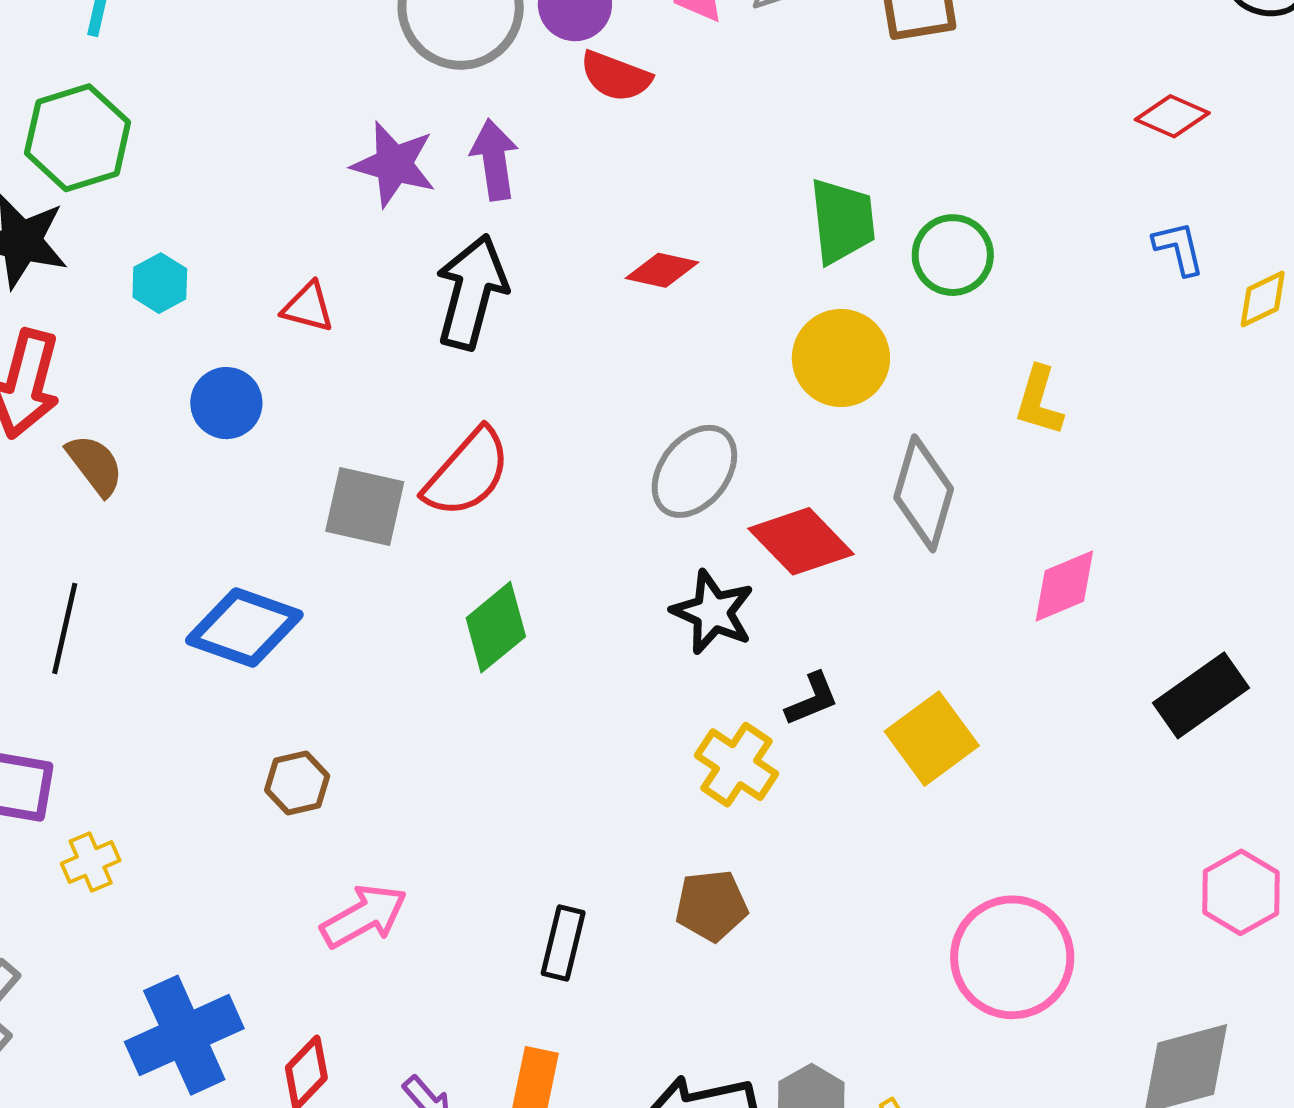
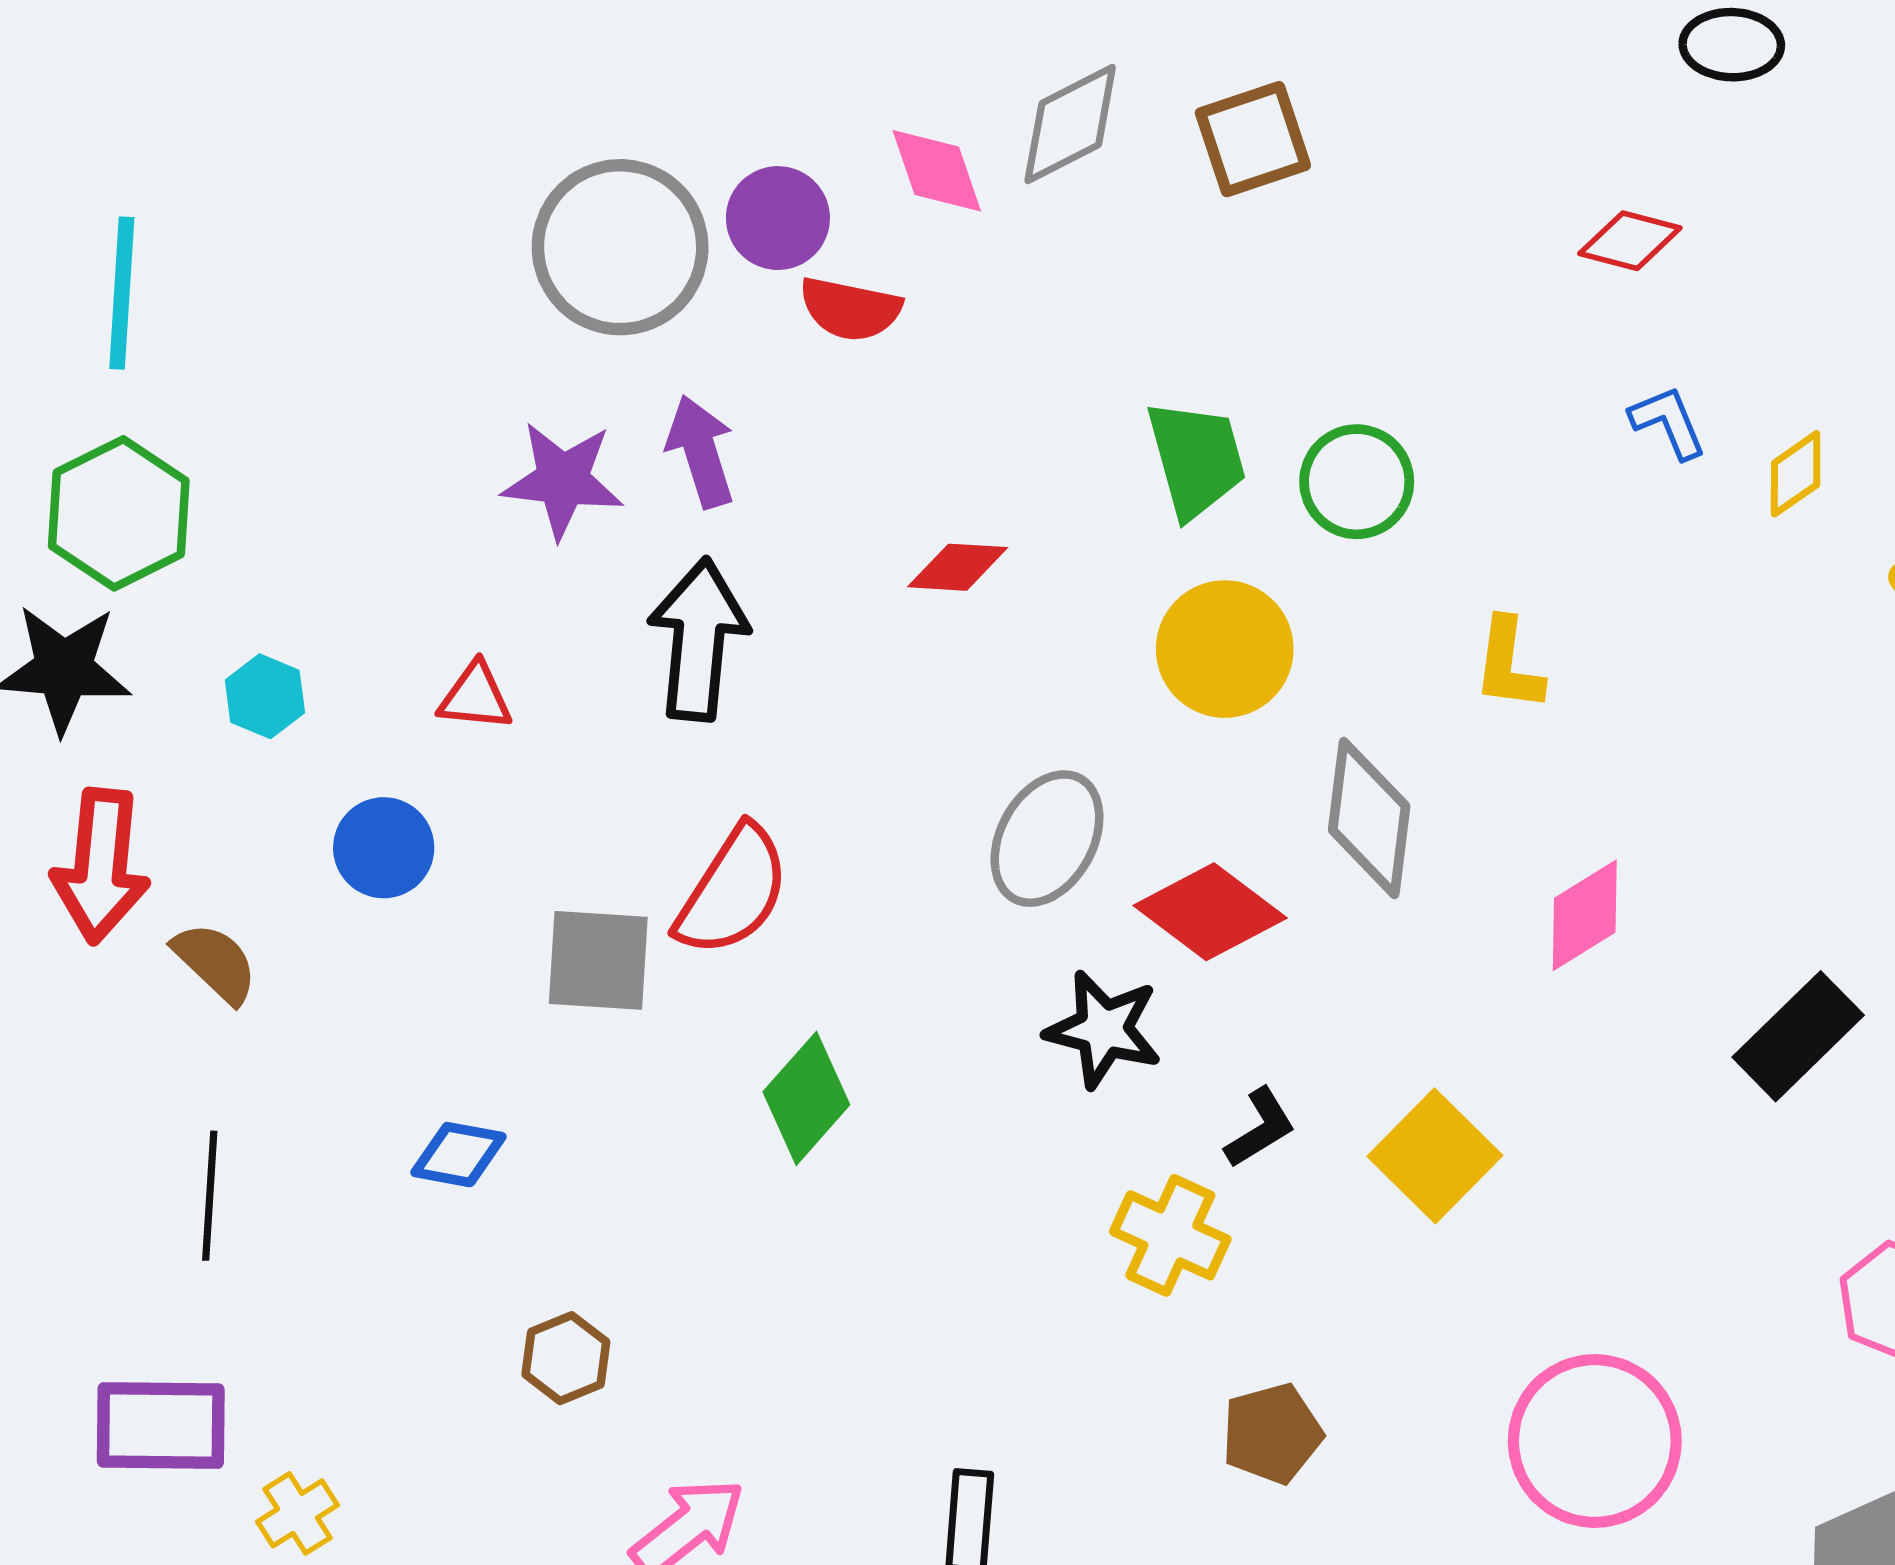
blue diamond: (244, 627) -> (459, 1155), size x0.6
brown pentagon: (711, 906) -> (1272, 1433), moved

